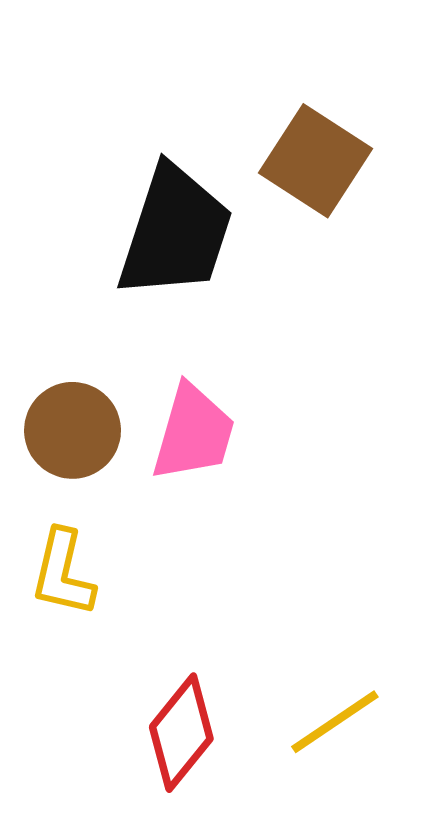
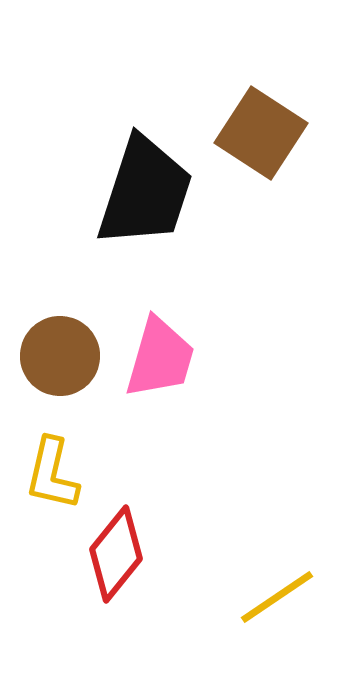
red diamond: (181, 733) -> (116, 554), moved

